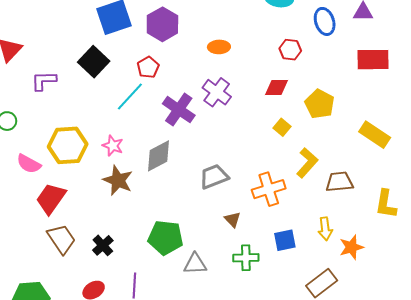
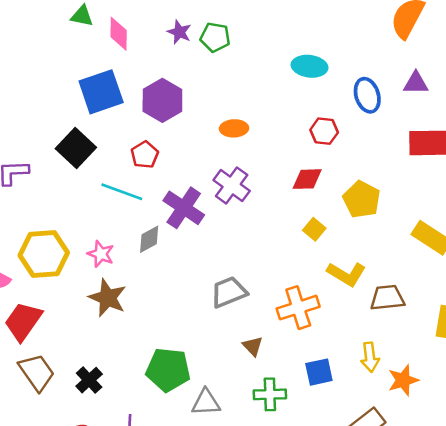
cyan line: (130, 96) -> (122, 192), turned 68
gray diamond: (158, 156) -> (149, 239), moved, size x0.7
yellow L-shape: (307, 163) -> (346, 274), turned 80

